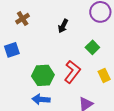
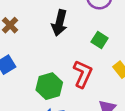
black arrow: (63, 26) -> (59, 23), size x1.5

